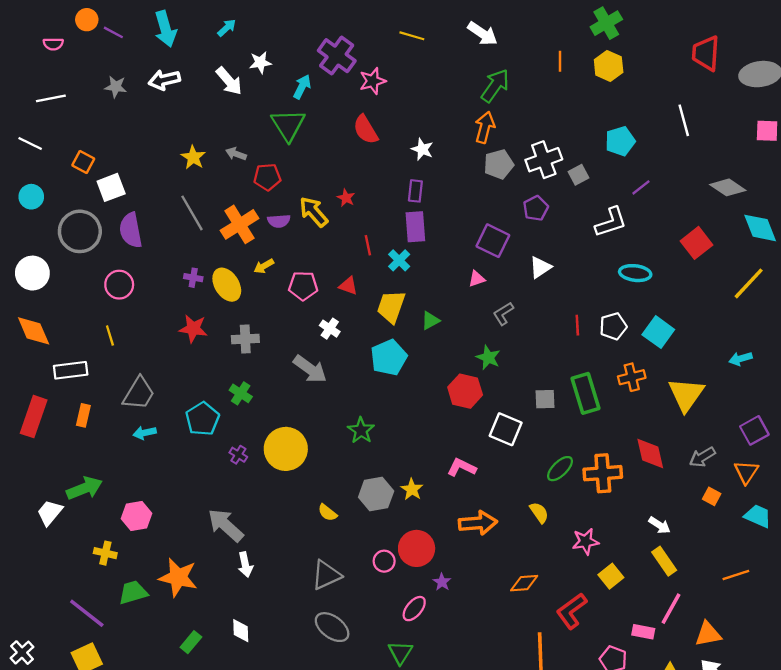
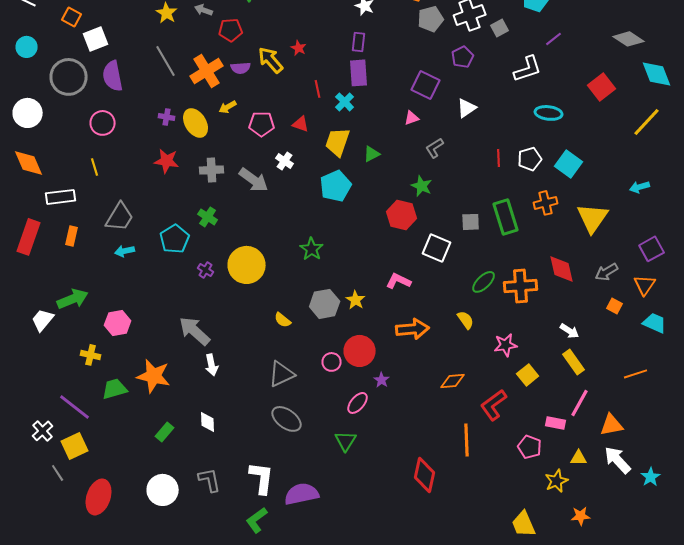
gray arrow: (310, 369) -> (254, 180), moved
white cross: (22, 653) -> (43, 431), moved

